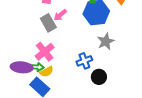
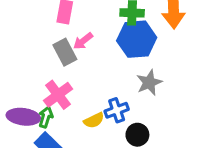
green arrow: (37, 67) -> (46, 117), turned -80
yellow semicircle: (47, 72) -> (94, 120), moved

